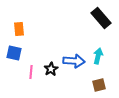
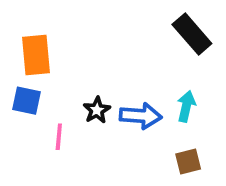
orange rectangle: (19, 29) -> (36, 55), size x1.5
black star: (51, 69) -> (97, 110), moved

